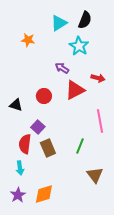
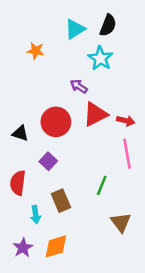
red arrow: (98, 78) -> (126, 121), moved
red circle: (44, 96) -> (56, 122), size x1.5
red semicircle: (25, 144) -> (18, 183), moved
brown rectangle: (48, 148) -> (61, 201), moved
cyan arrow: (20, 168) -> (36, 215), moved

